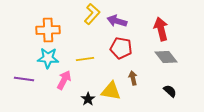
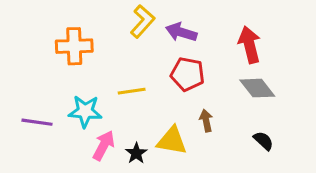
cyan star: (48, 58) -> (85, 111), moved
pink arrow: (64, 80) -> (104, 145), moved

